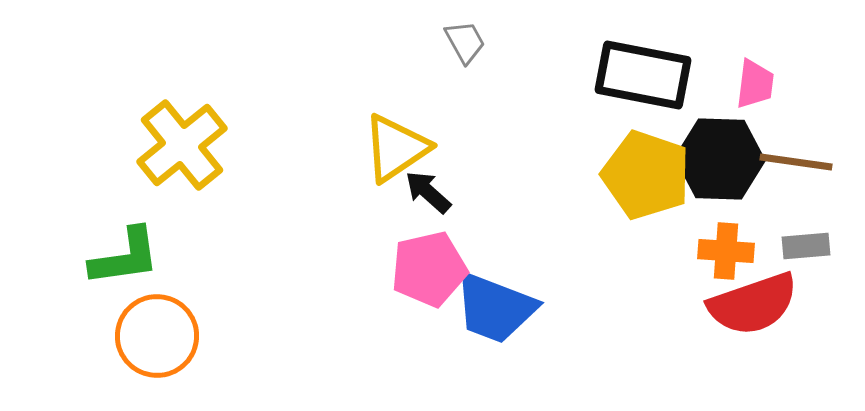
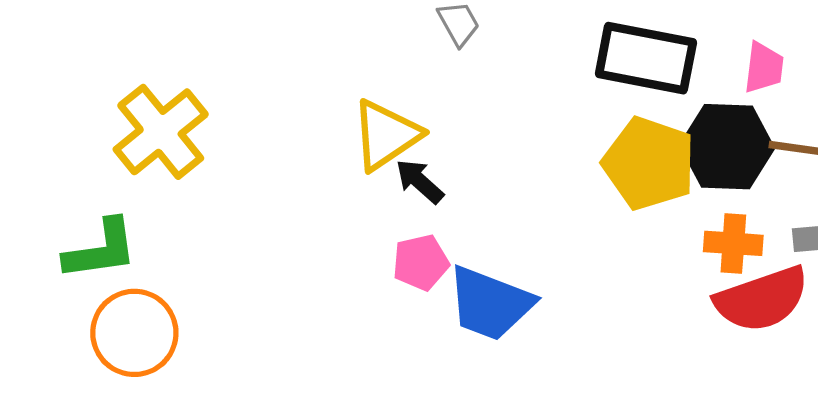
pink pentagon: (429, 269) -> (421, 262), size x0.7

